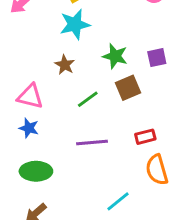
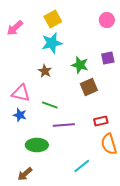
purple square: (157, 58) -> (108, 58), moved
green line: (88, 99) -> (50, 105), moved, turned 56
green ellipse: (36, 171) -> (37, 145), moved

